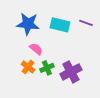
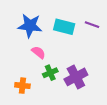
orange cross: (28, 67) -> (22, 86), moved, turned -32

